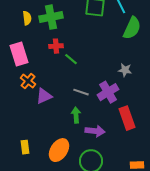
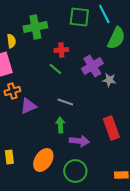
yellow semicircle: (27, 18) -> (11, 41), moved
red cross: (56, 46) -> (61, 50), moved
orange cross: (28, 81) -> (12, 91), turned 35
purple cross: (108, 92) -> (92, 66), moved

